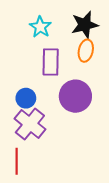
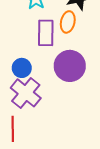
orange ellipse: (86, 51) -> (68, 22), moved

